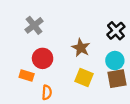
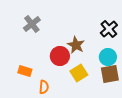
red circle: (43, 58) -> (60, 56), moved
yellow square: (84, 78) -> (79, 73), turned 36

